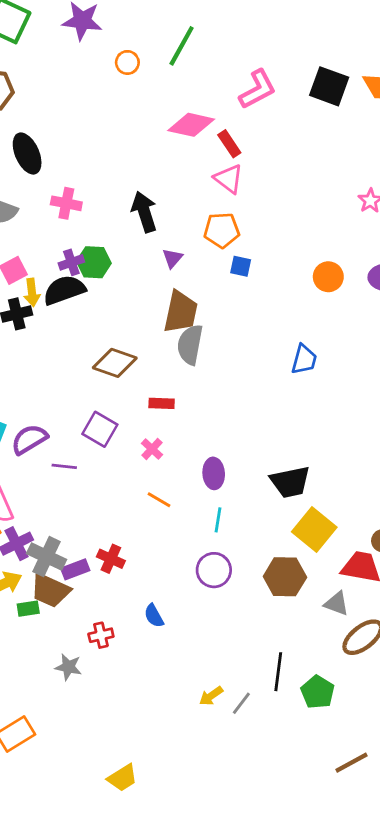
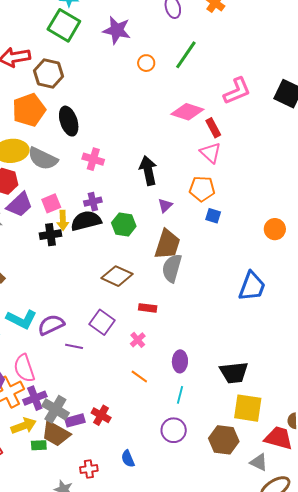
green hexagon: (94, 262) -> (124, 224), moved
blue trapezoid: (304, 359) -> (252, 286), size x1.4
yellow square: (314, 529) -> (248, 408), turned -36

